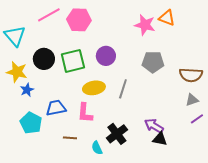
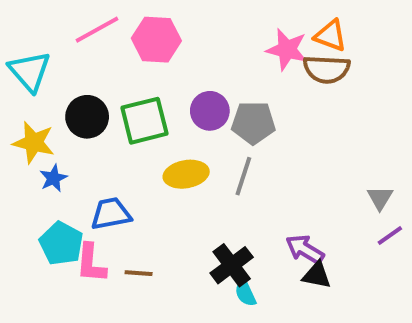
gray pentagon: (153, 62) -> (253, 123), moved
brown semicircle: (191, 75) -> (327, 69), moved
gray triangle: (192, 100) -> (380, 198), turned -40
pink L-shape: (85, 113) -> (91, 263), moved
cyan semicircle: (97, 148) -> (245, 293), moved

